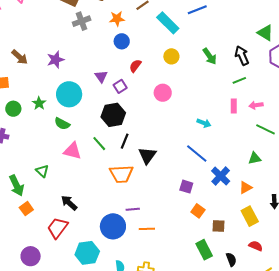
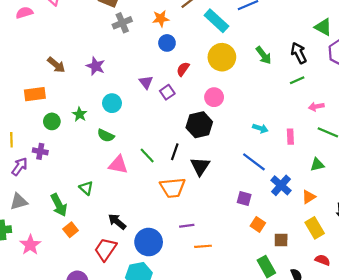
yellow circle: (171, 56) -> (222, 57), size x1.6
purple star: (56, 60) -> (96, 66), turned -30
cyan circle: (69, 94) -> (112, 103), size x0.7
pink rectangle: (234, 106) -> (290, 137), moved
black hexagon: (113, 115) -> (199, 125), moved
blue circle: (113, 226) -> (149, 242), moved

